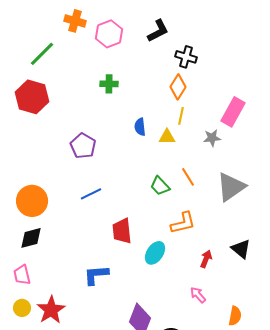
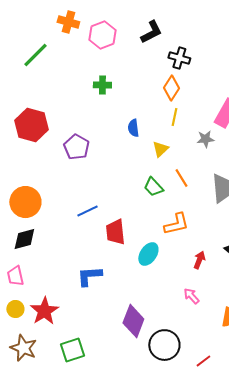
red hexagon: (32, 97) -> (31, 125), moved
yellow triangle: (167, 137) -> (160, 149), moved, turned -42
blue line: (91, 194) -> (87, 211), moved

